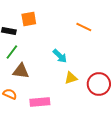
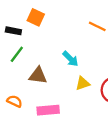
orange square: (29, 19) -> (36, 17), turned 35
brown triangle: (21, 71) -> (38, 76), moved

